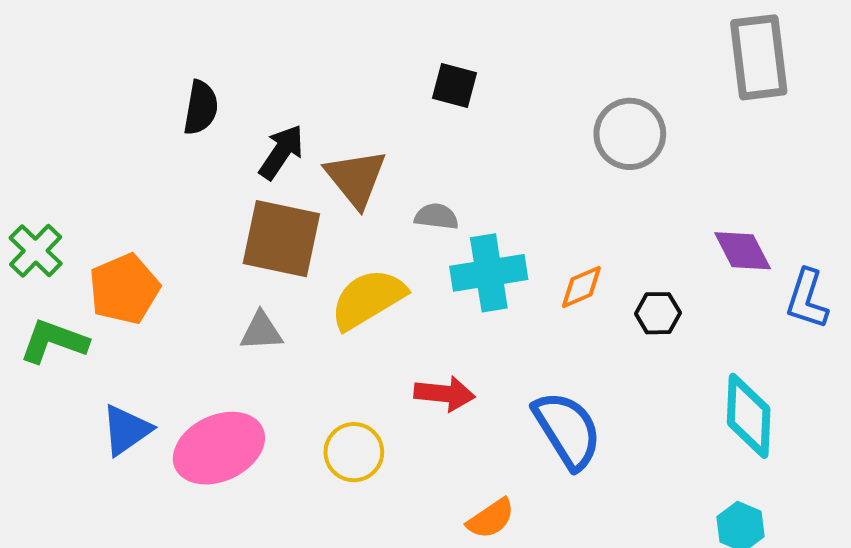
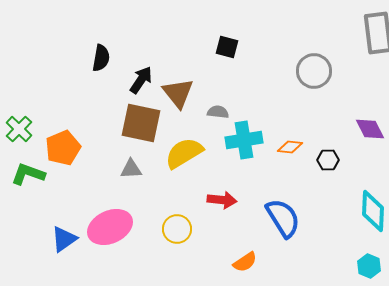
orange diamond: (581, 287) -> (290, 147), turned 30
blue triangle: (126, 430) -> (64, 239), moved

